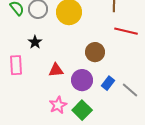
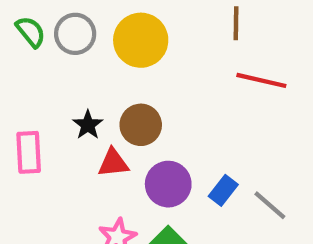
black star: (35, 42) -> (88, 125), moved
brown circle: (95, 52) -> (141, 125), moved

